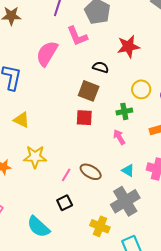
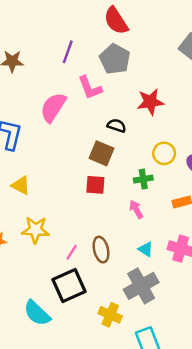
brown ellipse: (91, 172) -> (101, 250), turned 45
black square: (65, 203) -> (69, 286), size x1.8

